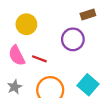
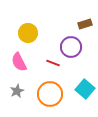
red line: (39, 59) -> (53, 63), moved

